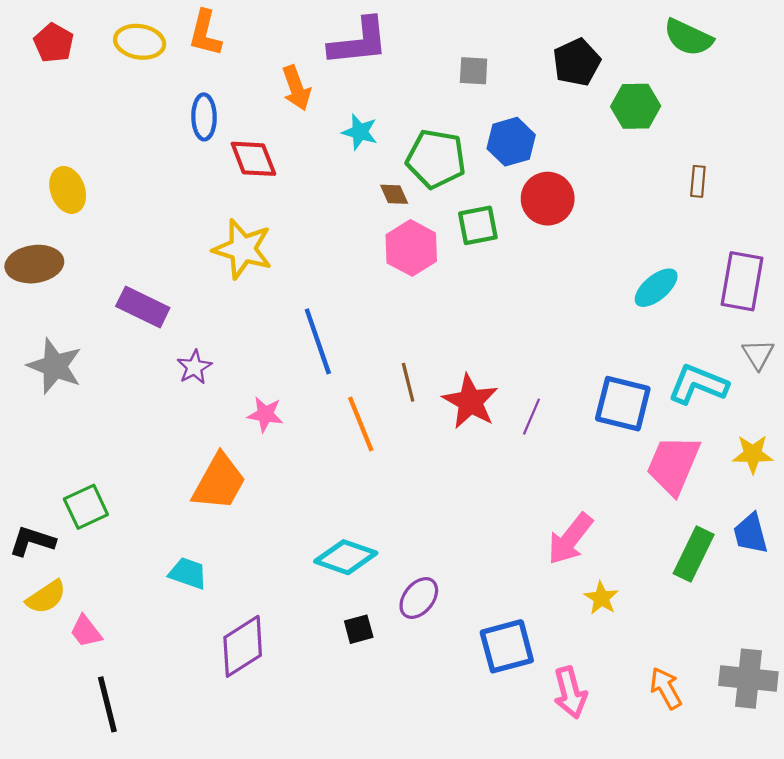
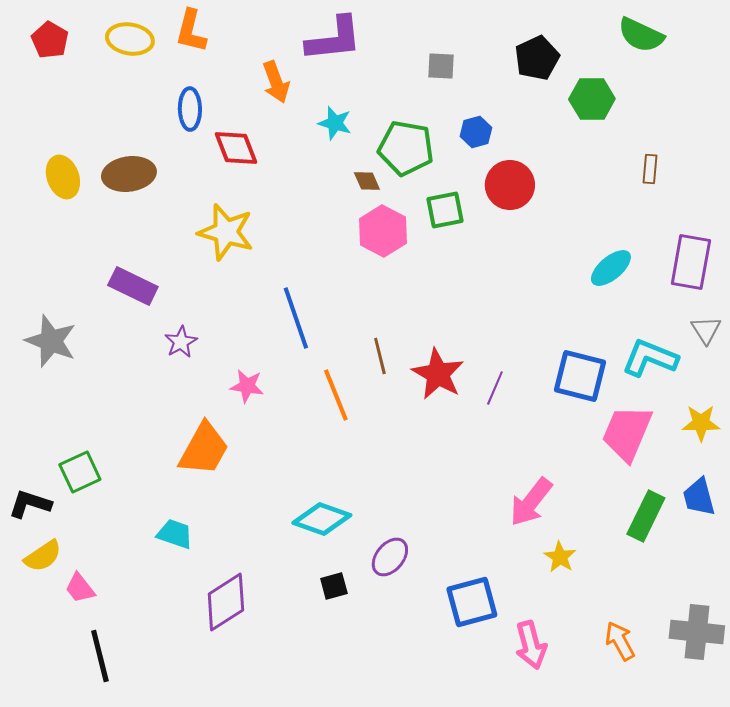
blue hexagon: (511, 142) -> (476, 132), size x0.7
brown ellipse: (34, 264) -> (129, 174), moved

